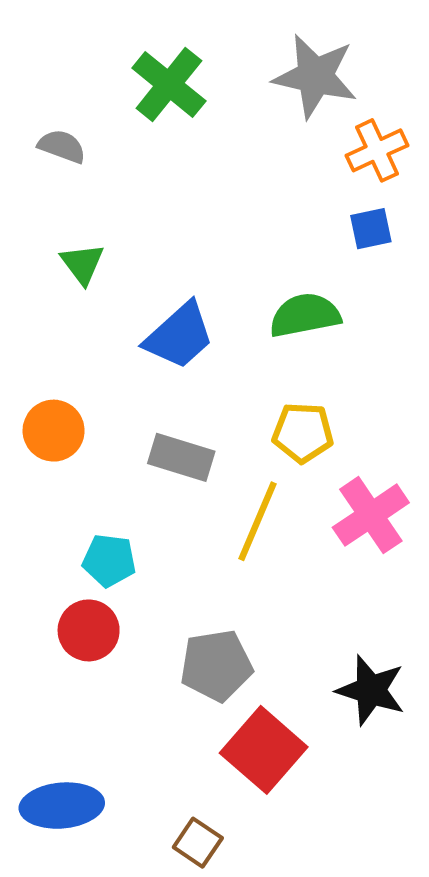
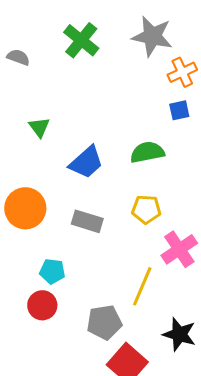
gray semicircle: (62, 146) -> (18, 57), moved
orange circle: (54, 431) -> (25, 208), size x1.4
yellow line: (258, 521) -> (142, 286), moved

